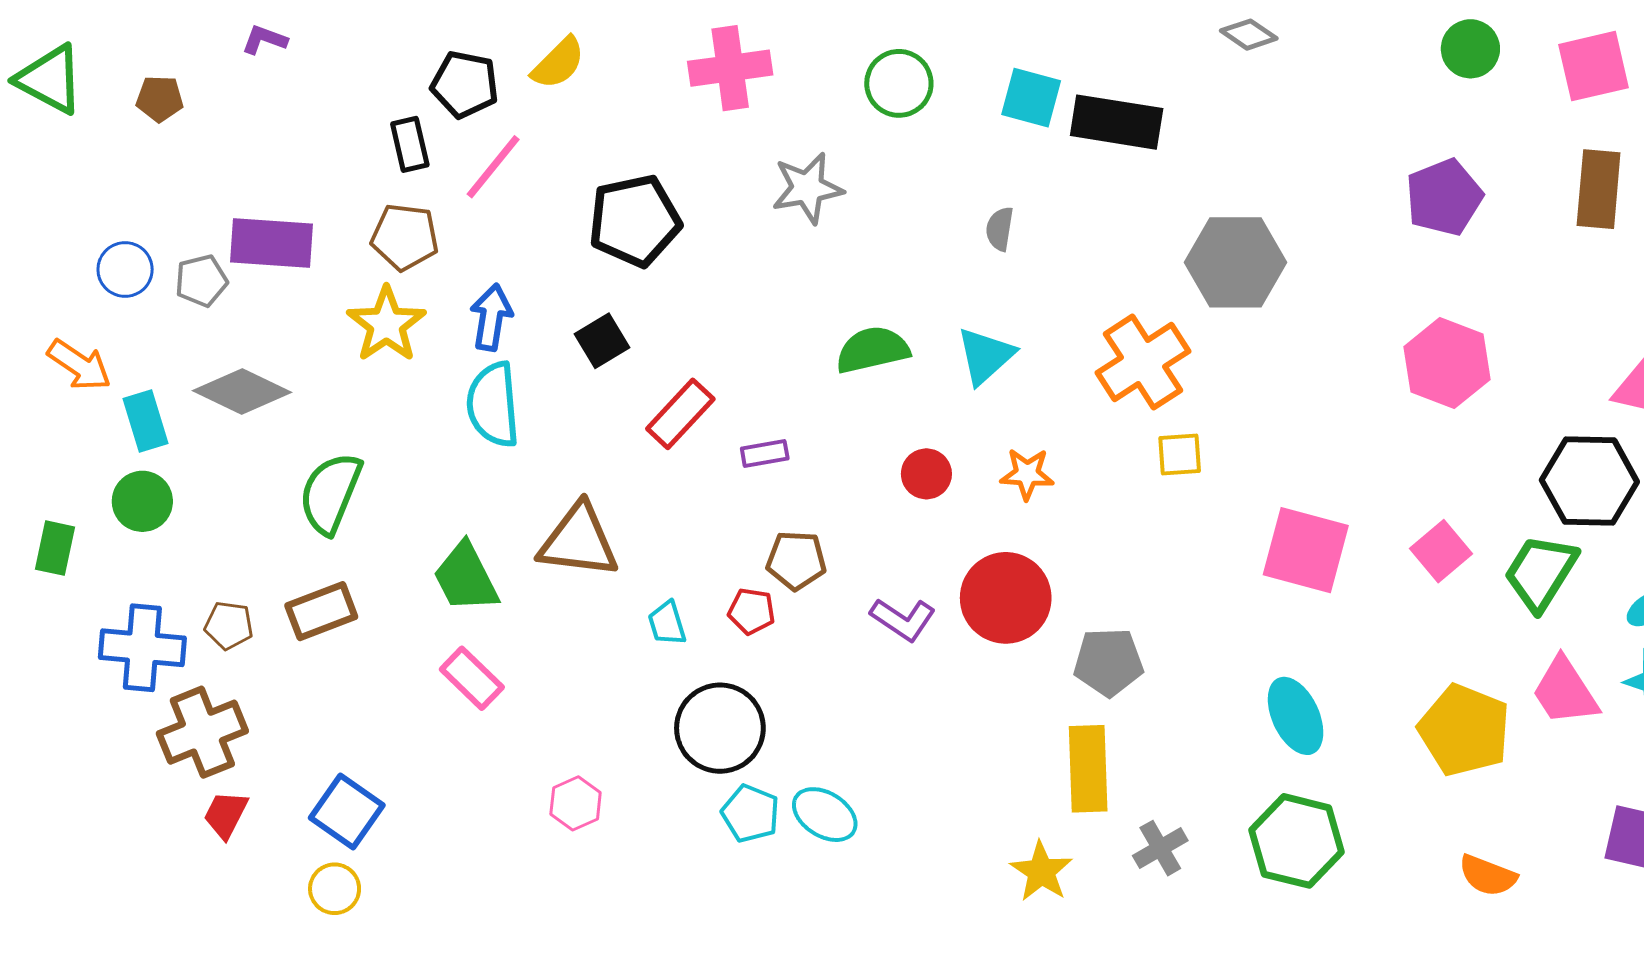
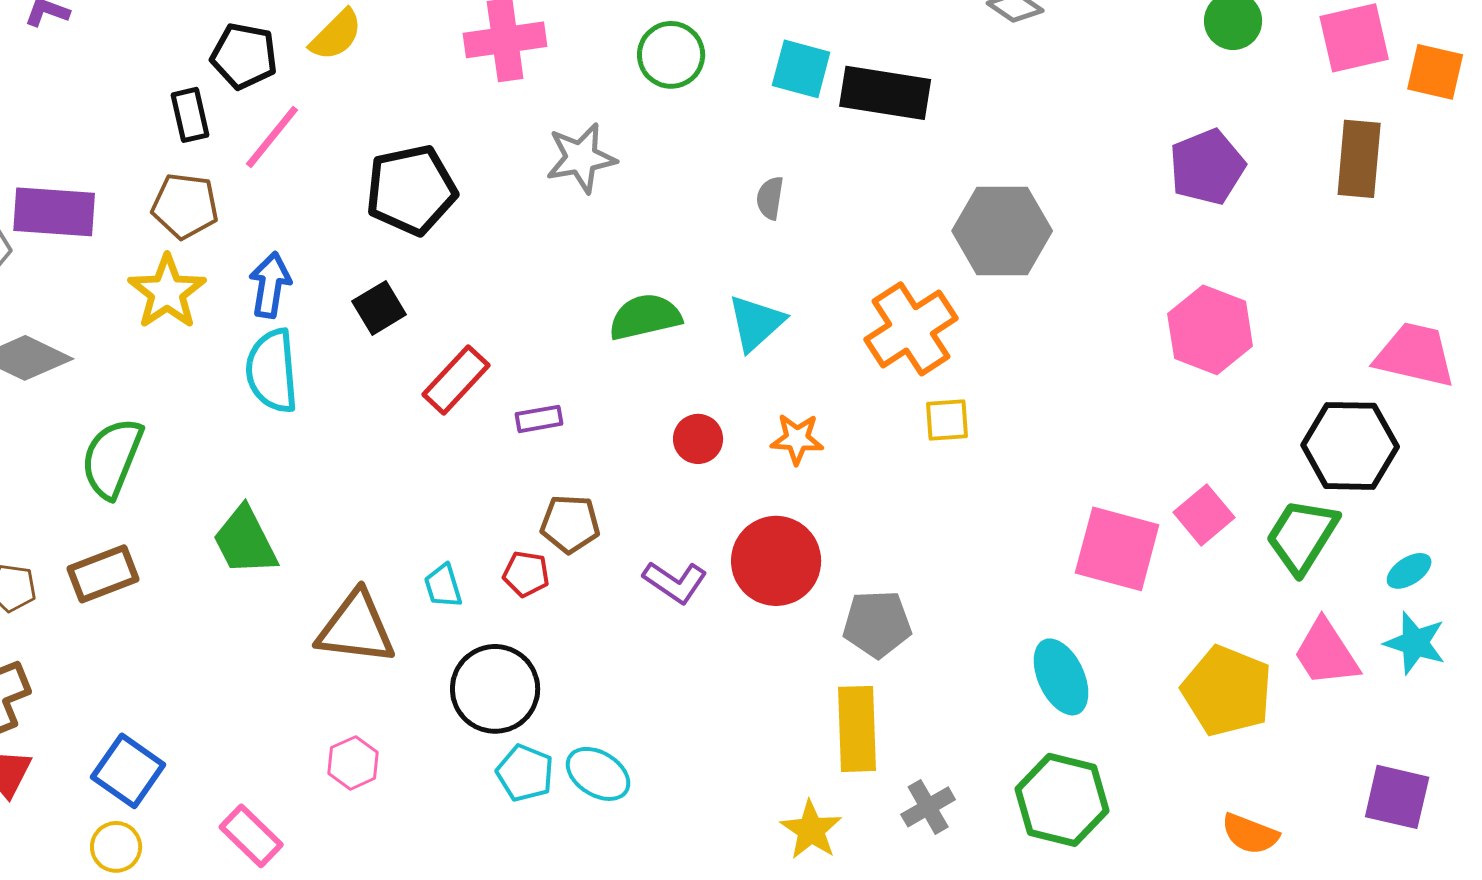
brown triangle: (579, 541) -> (356, 628), moved
pink square: (1306, 550) -> (1117, 549), moved
pink rectangle: (472, 678) -> (251, 836), moved

